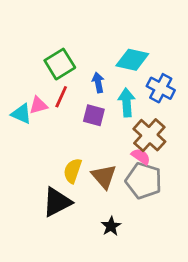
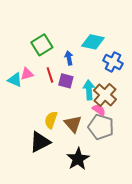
red line: (61, 97) -> (50, 75), moved, turned -42
cyan arrow: (127, 102) -> (89, 90), moved
black star: (111, 226) -> (78, 159), size x1.6

